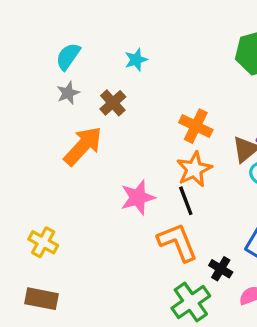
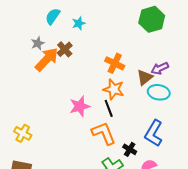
cyan semicircle: (68, 56) -> (53, 16), moved
orange arrow: (83, 146) -> (47, 59), moved
orange star: (194, 169) -> (114, 89), turned -30

